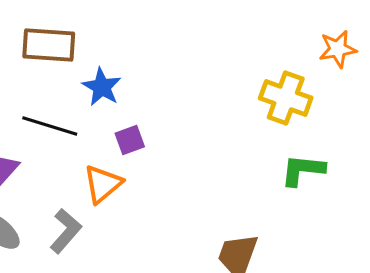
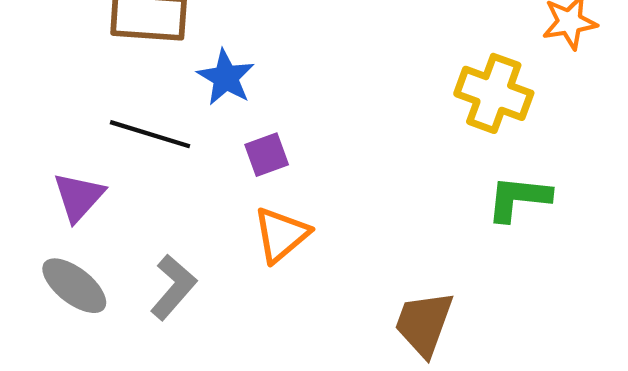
orange triangle: (103, 184) -> (281, 235), moved

